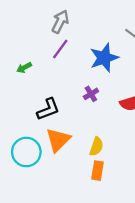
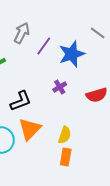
gray arrow: (60, 22) -> (22, 33), moved
purple line: (60, 49) -> (44, 46), moved

